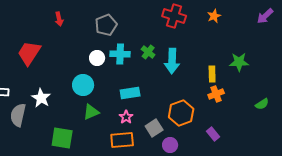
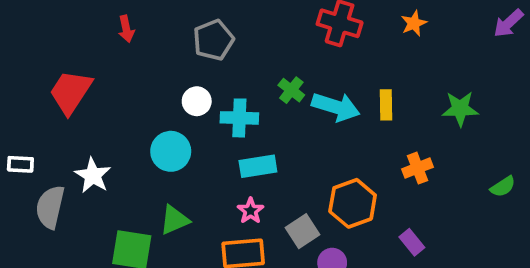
cyan cross: (120, 54) -> (239, 118), moved
cyan arrow: (172, 61) -> (336, 107), turned -75
yellow rectangle: (212, 74) -> (386, 105), moved
green triangle: (91, 112) -> (174, 220), moved

